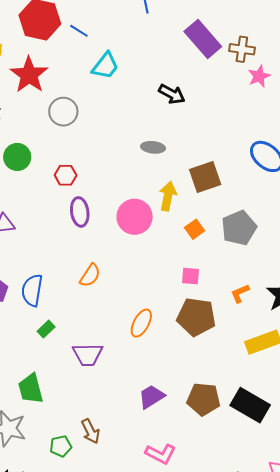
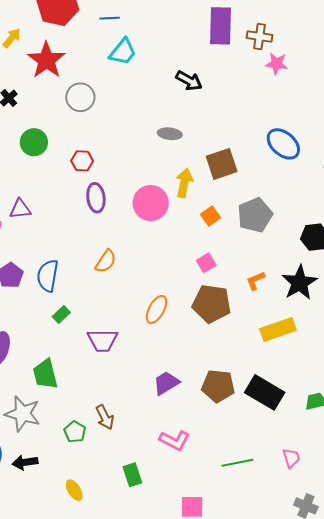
blue line: (79, 31) -> (110, 18), moved, turned -36
purple rectangle: (203, 39) -> (220, 26), turned 42
pink star: (259, 76) -> (277, 64), turned 30
pink square: (191, 276) -> (206, 263), turned -36
green pentagon: (61, 446) -> (75, 432), turned -30

